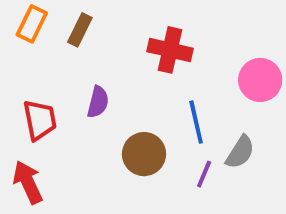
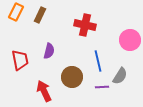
purple line: (204, 174) -> (102, 87), turned 64
red arrow: (28, 182) -> (44, 91), moved

